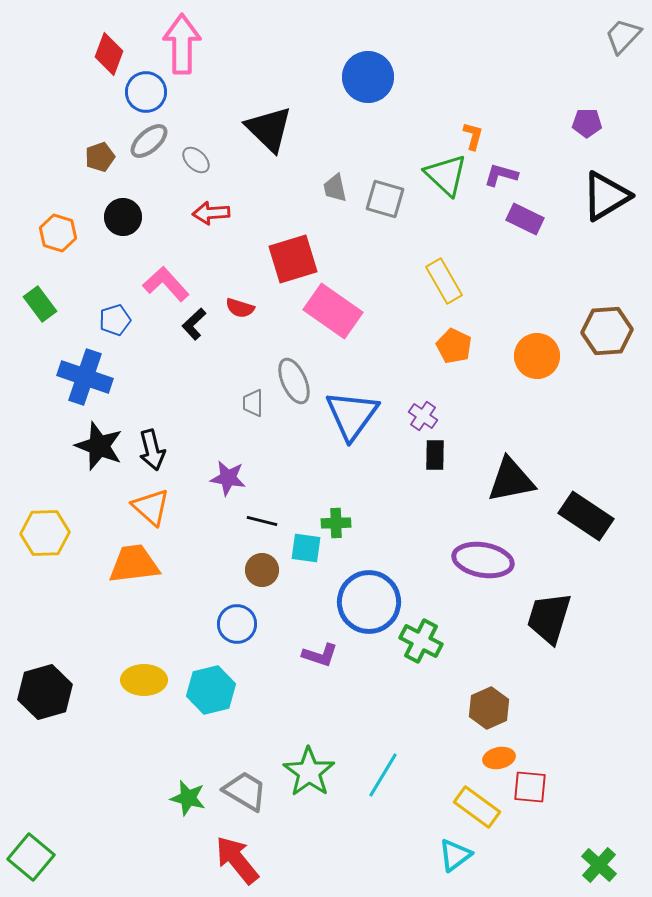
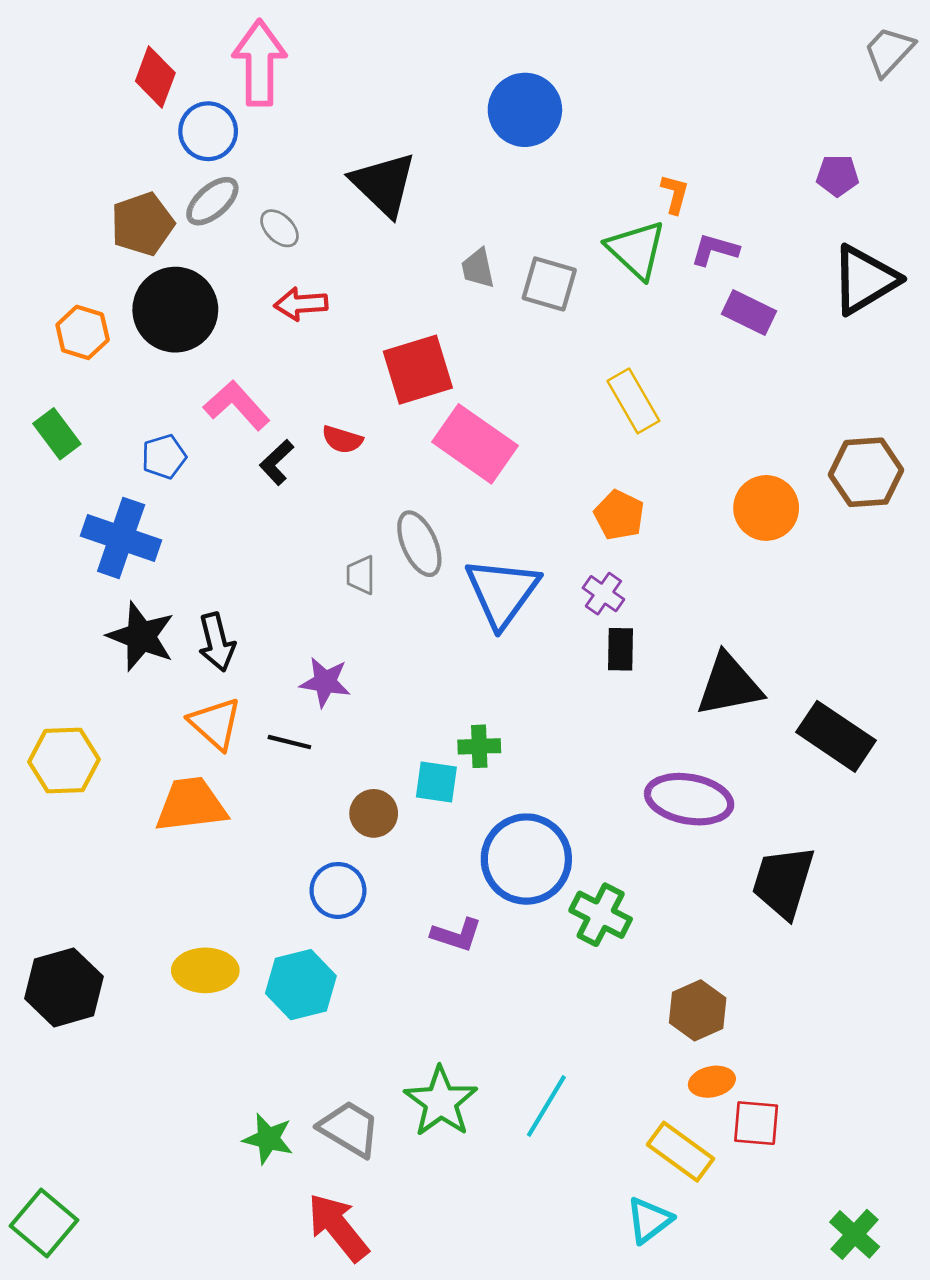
brown pentagon: (100, 157) -> (142, 224), size x1.5
black circle: (123, 217) -> (175, 310), size x1.6
orange pentagon: (454, 346) -> (619, 515), moved
black line: (262, 521) -> (289, 742), moved

